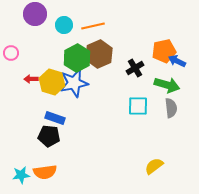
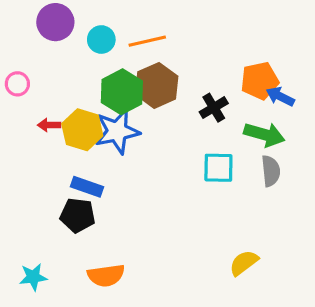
orange semicircle: (45, 172) -> (106, 275), moved

